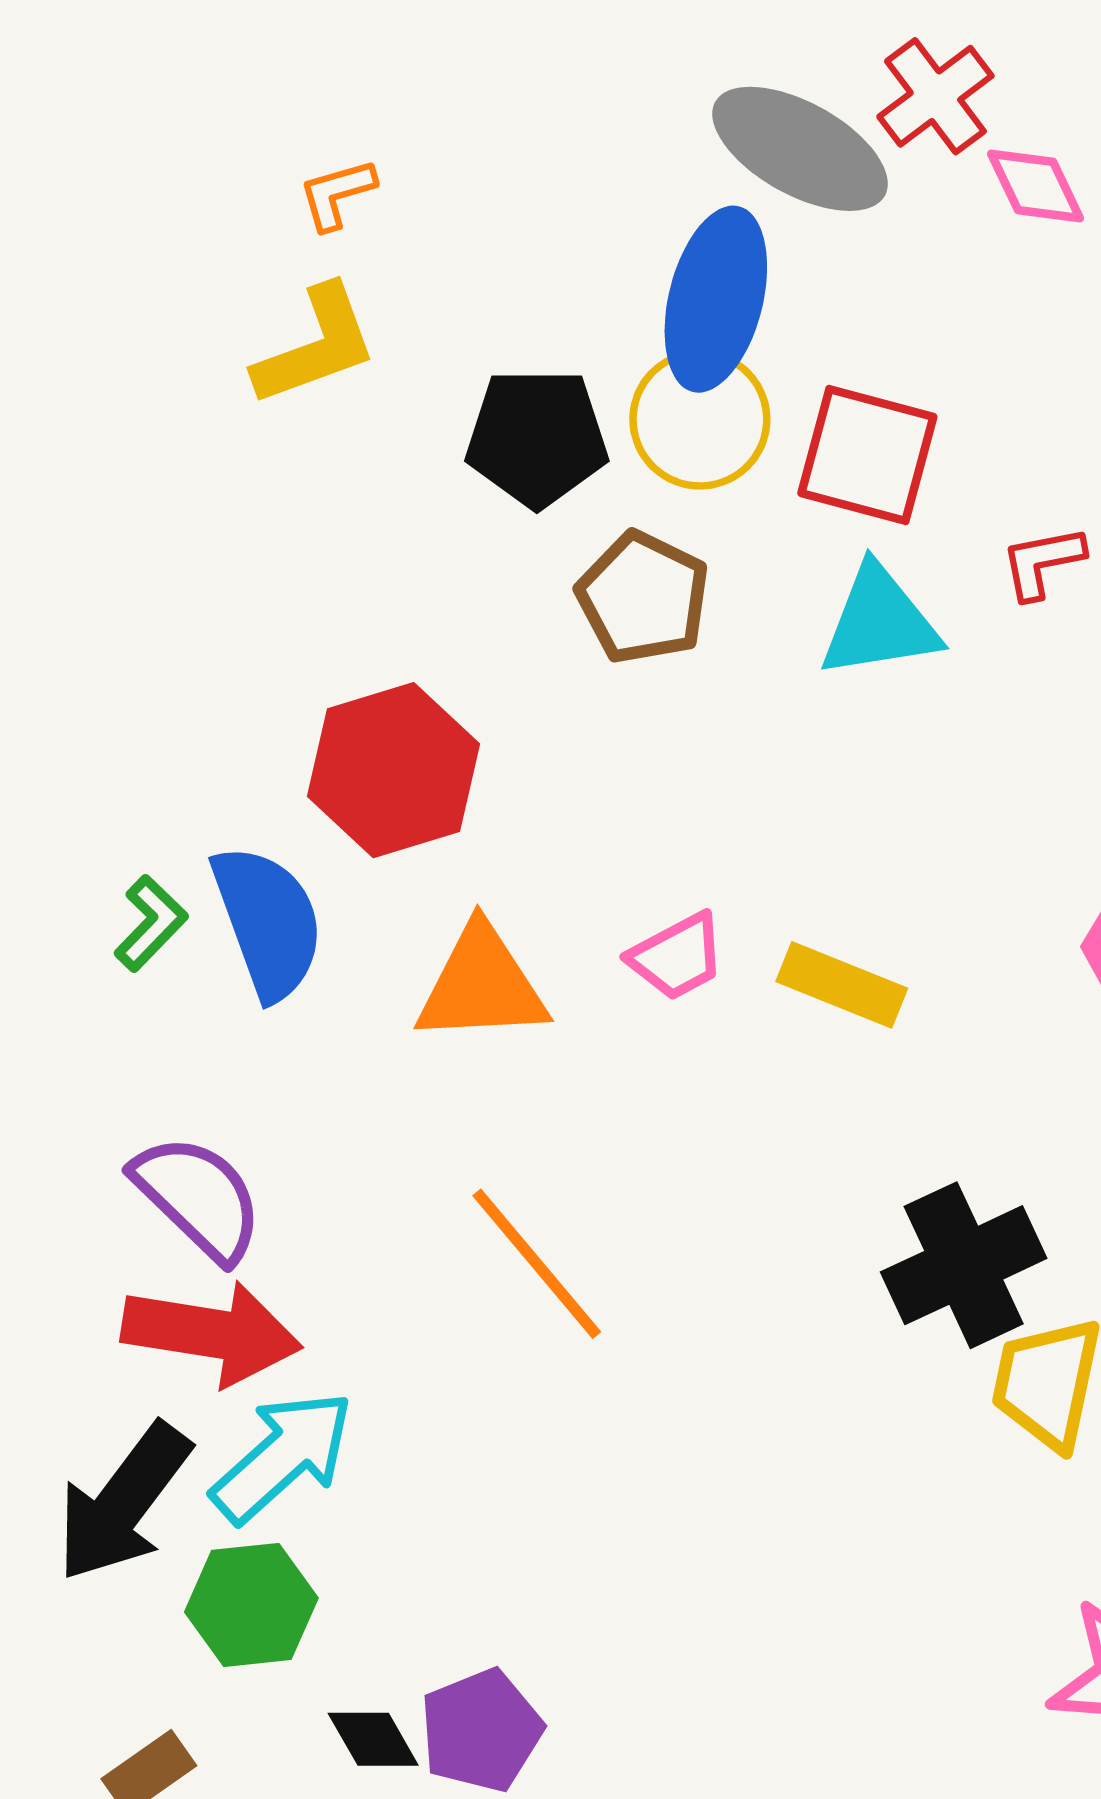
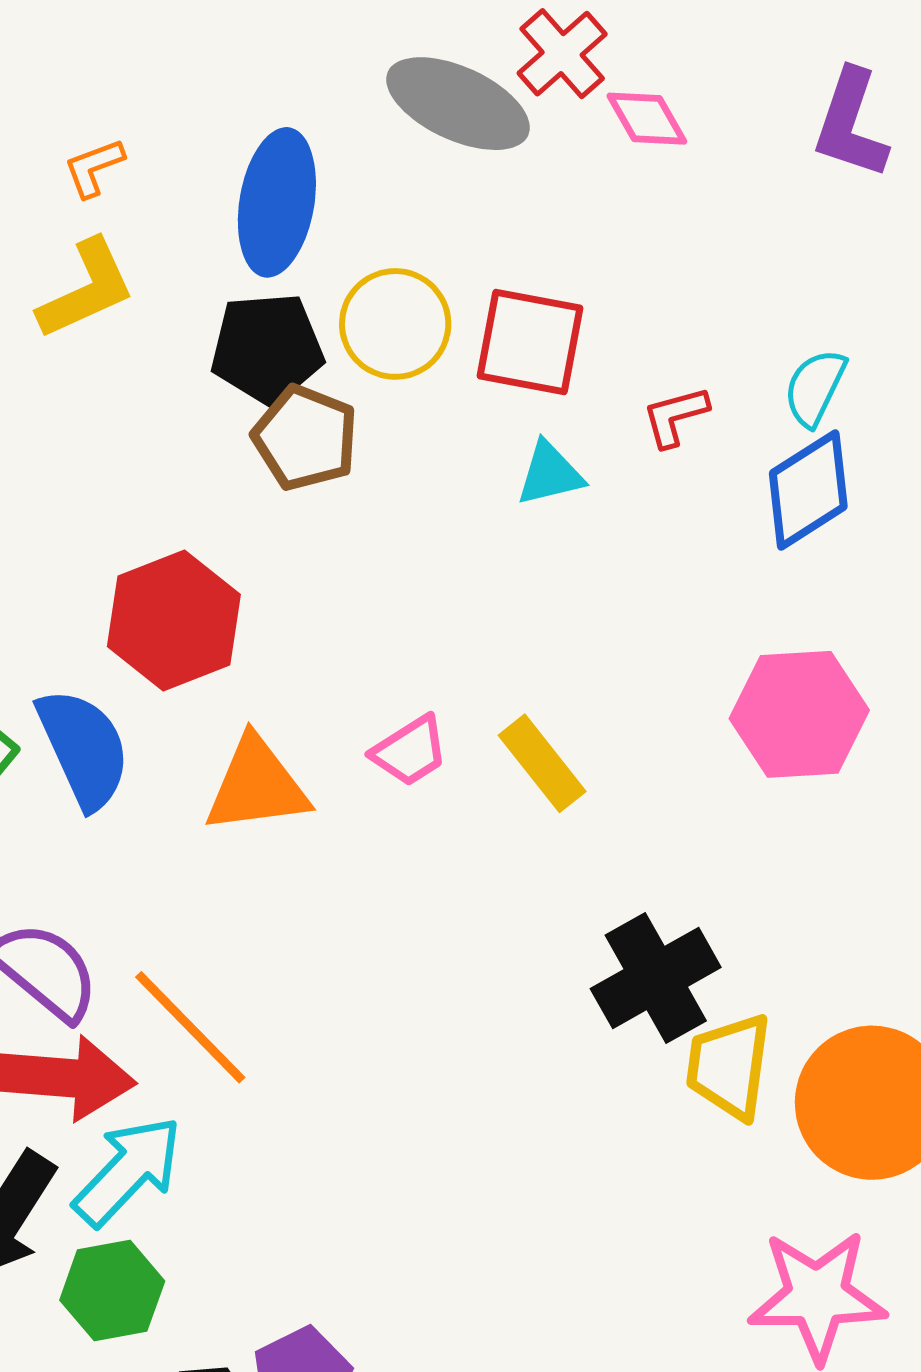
blue ellipse: (716, 299) -> (277, 202), moved
brown pentagon: (643, 598) -> (305, 438), moved
cyan triangle: (879, 622) -> (550, 474), size x0.7
yellow rectangle: (842, 985) -> (542, 763), turned 34
orange line: (537, 1264) -> (190, 1027), moved

